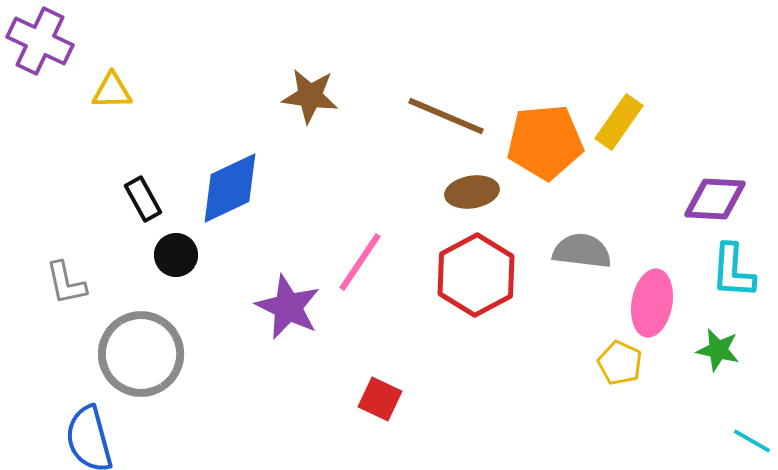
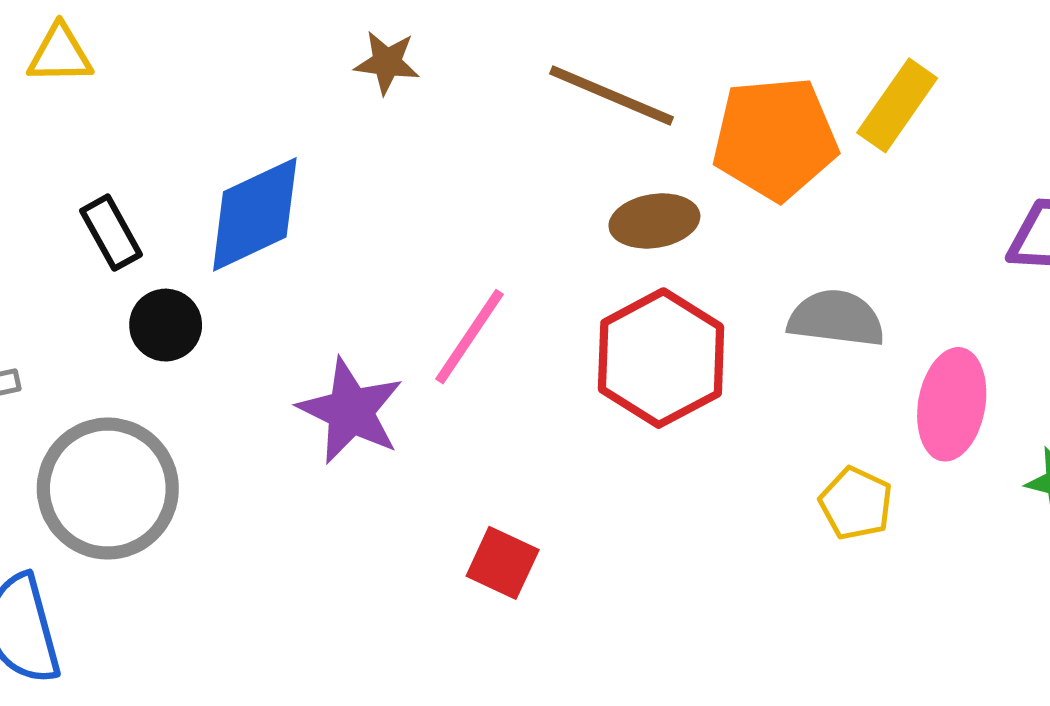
brown star: (310, 96) -> (387, 62), size x0.7
yellow pentagon: (620, 363) -> (856, 503), moved

